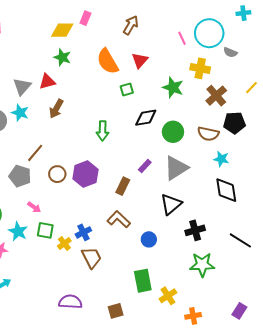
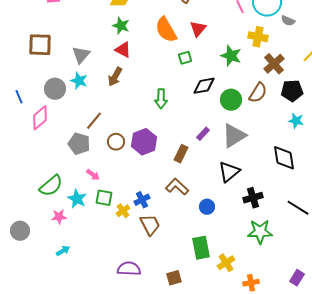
red triangle: (47, 81) -> (123, 50), moved, turned 42
brown semicircle: (208, 134) -> (258, 93), moved, turned -70
cyan star: (221, 159) -> (296, 121), moved

